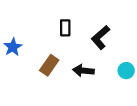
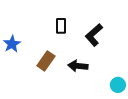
cyan circle: (126, 71) -> (118, 85), moved

